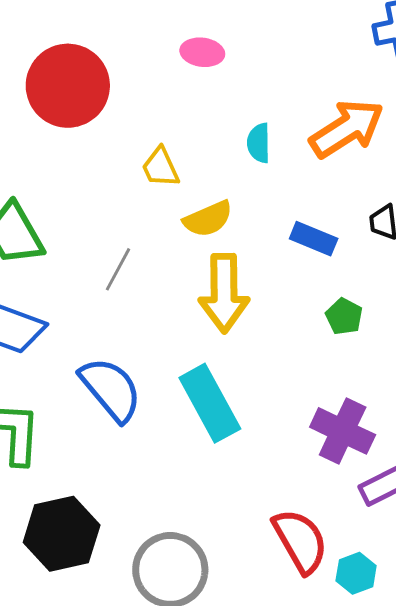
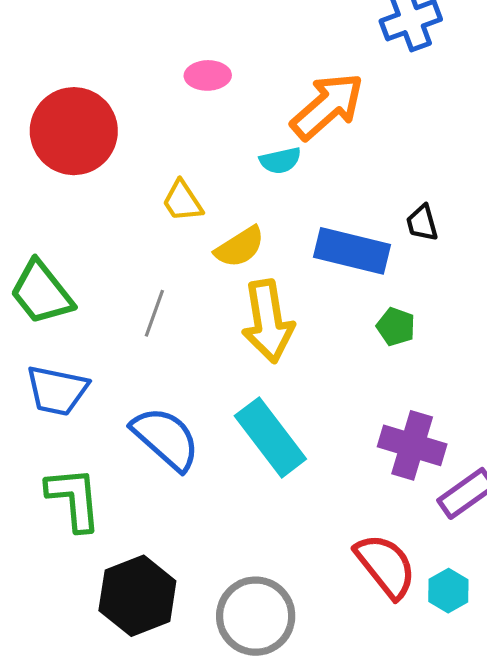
orange arrow: (347, 129) -> (327, 106), moved
cyan semicircle: (259, 143) -> (280, 161), turned -93
blue rectangle: (314, 239) -> (352, 251), size x1.5

